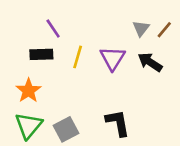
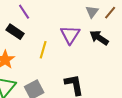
black rectangle: (41, 54) -> (15, 32), turned 36
yellow line: (78, 57) -> (43, 50), moved

